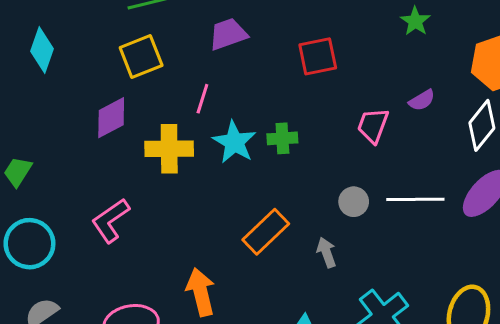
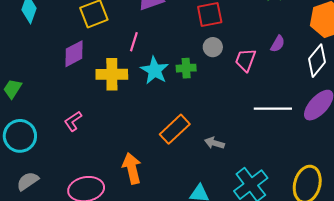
purple semicircle: (422, 100) -> (278, 44), turned -30
gray circle: (354, 202) -> (213, 47), moved
pink L-shape: (110, 220) -> (73, 121), size x0.7
gray arrow: (326, 252) -> (214, 143), turned -54

